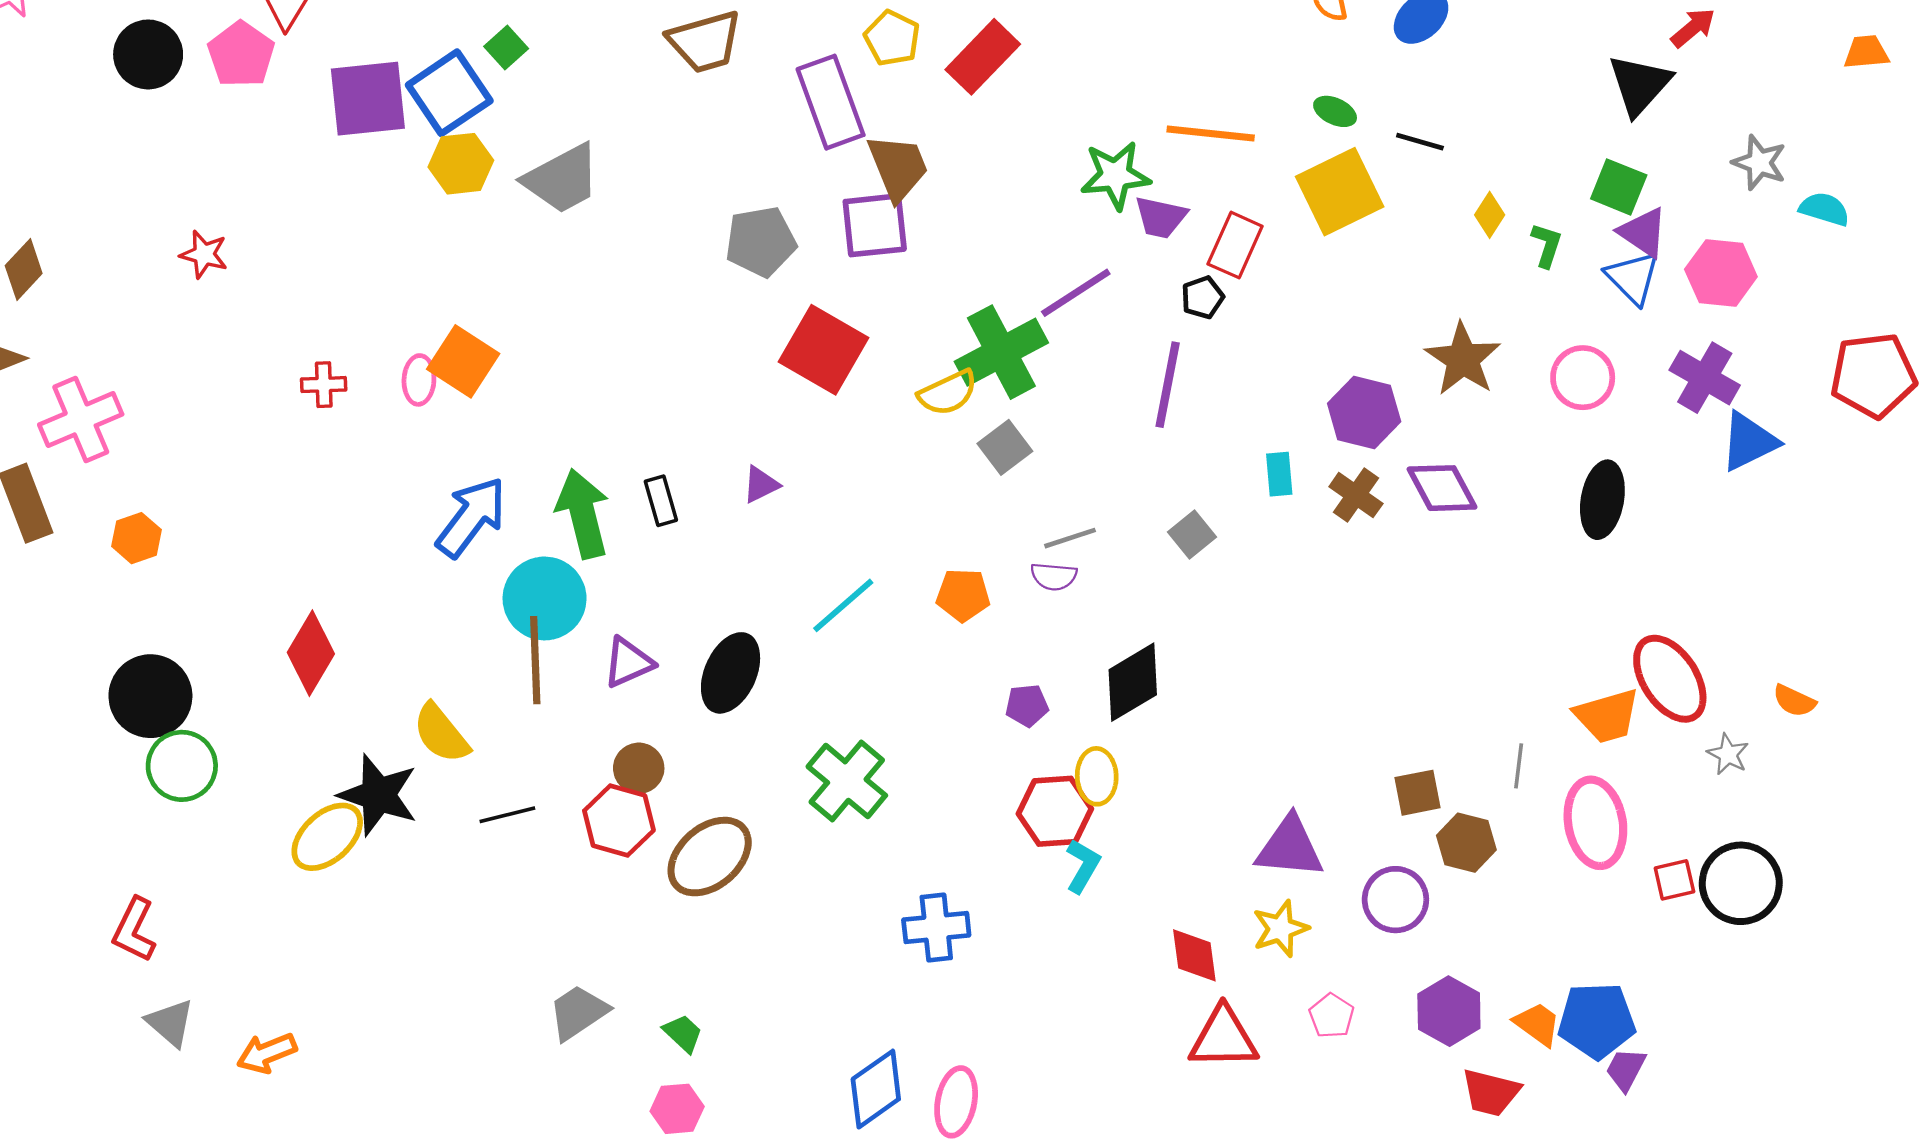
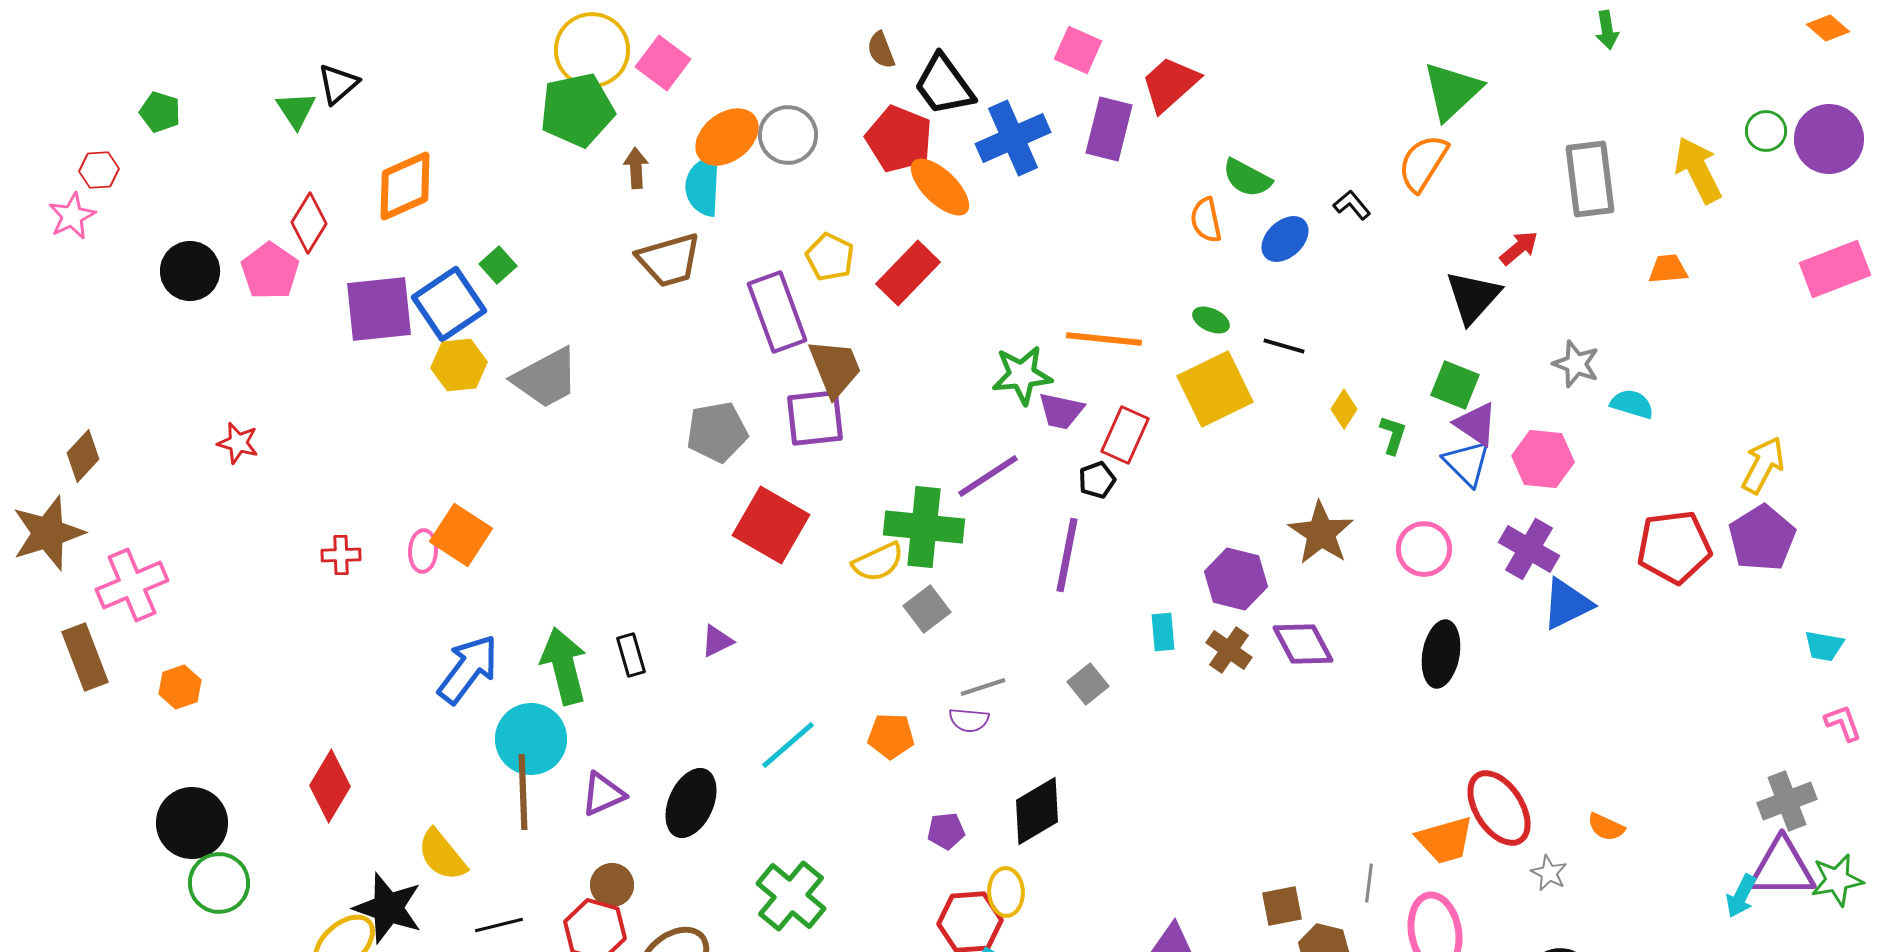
green cross: (1001, 352) -> (924, 527), turned 34

